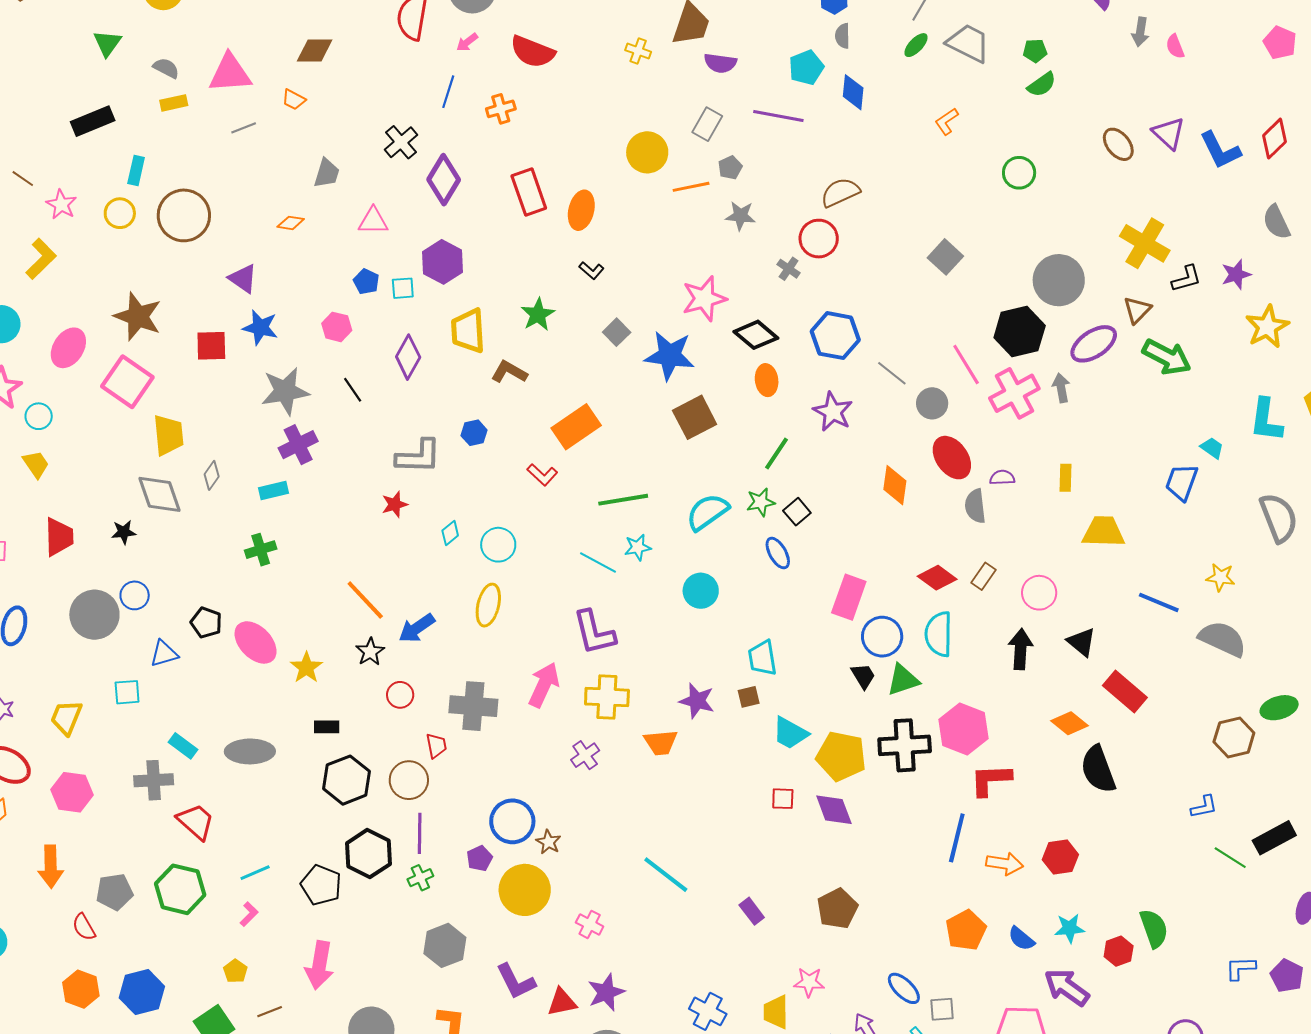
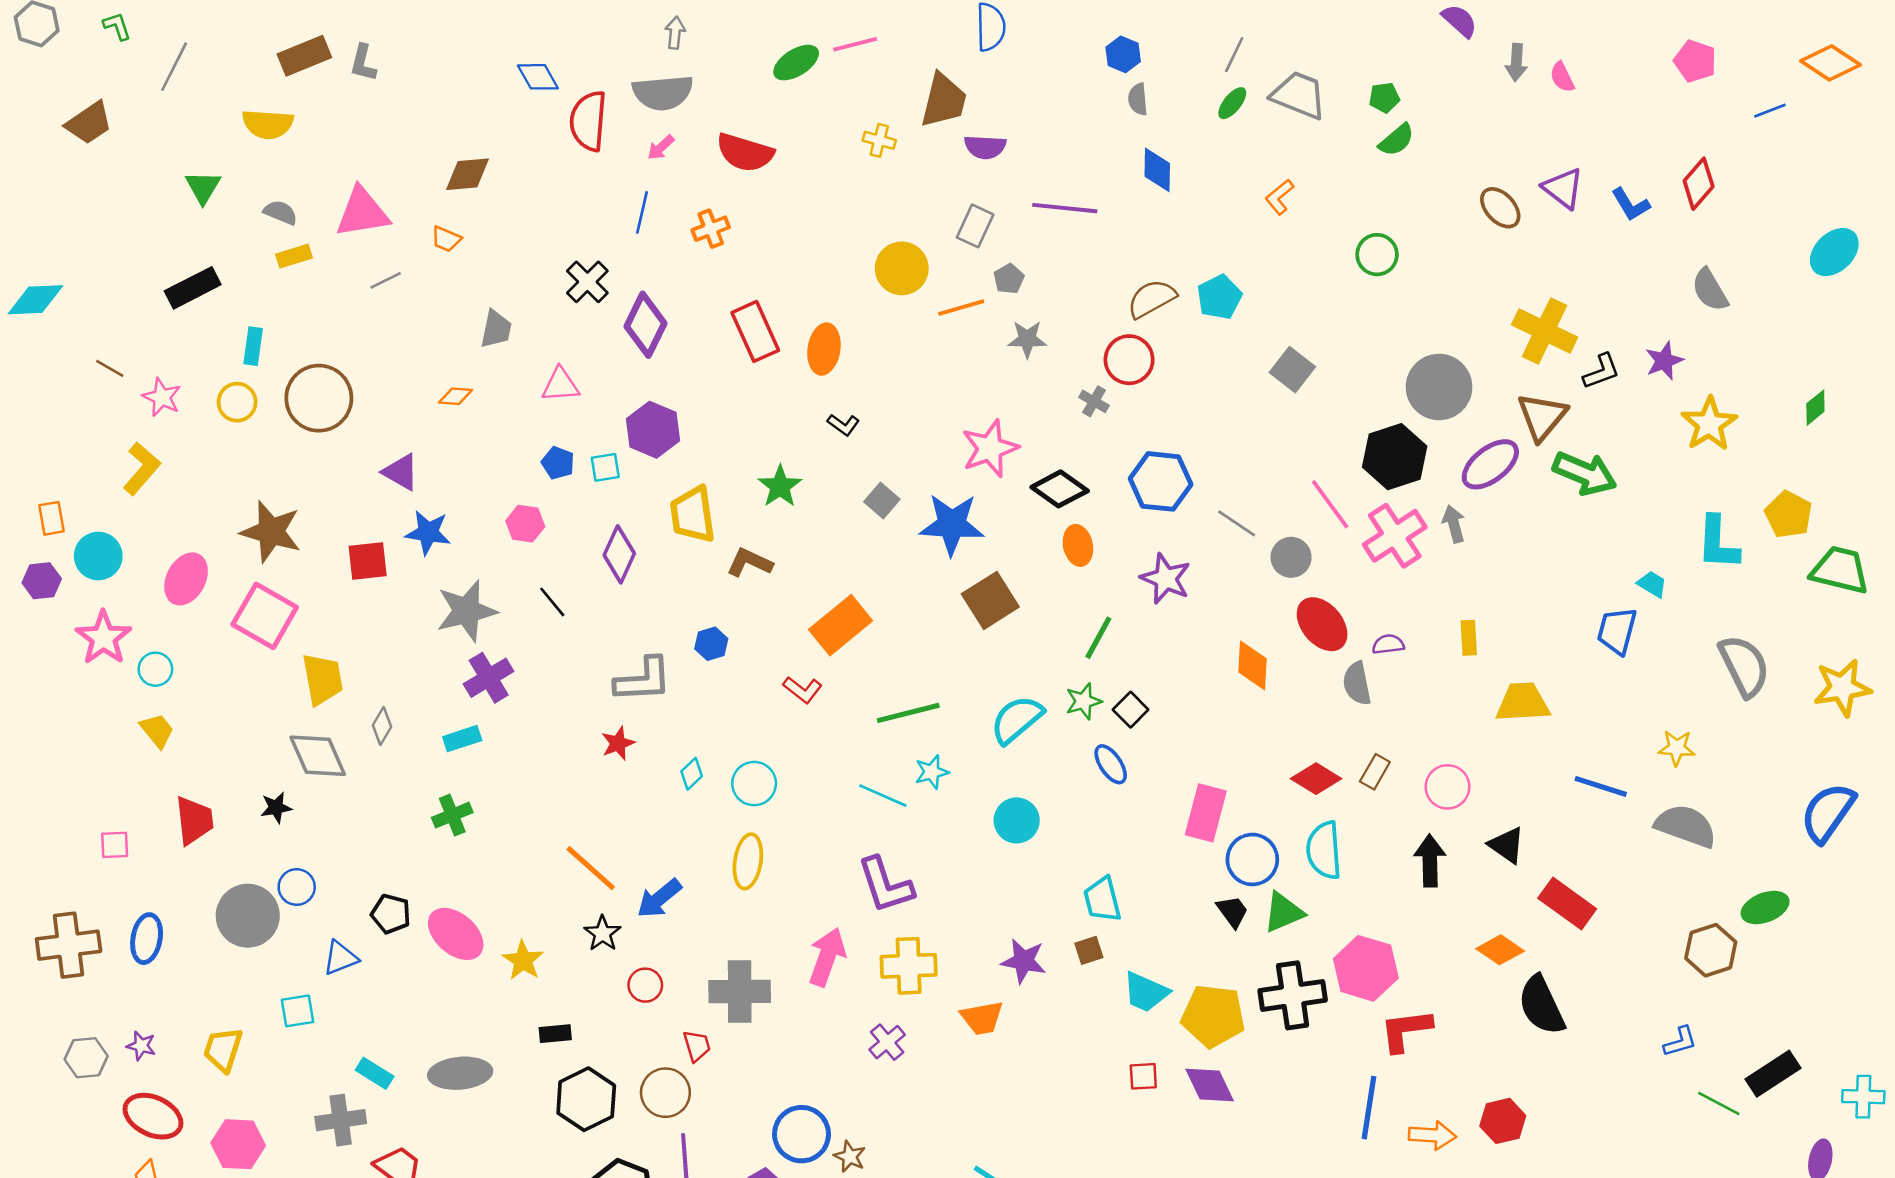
cyan pentagon: (806, 67) -> (1219, 297), moved
blue L-shape: (1220, 150) -> (1631, 204), size x0.7
brown triangle: (1137, 310) -> (1542, 417), size x1.4

